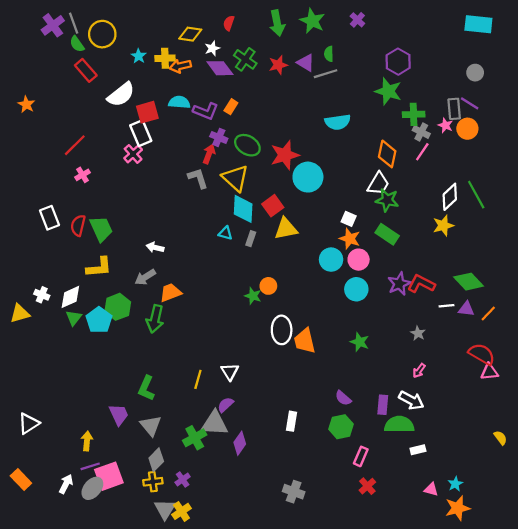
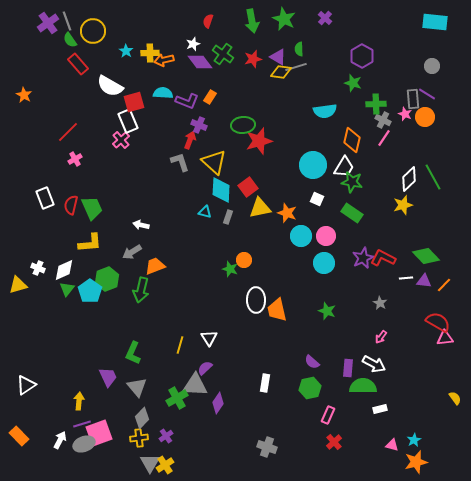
yellow diamond: (190, 34) -> (281, 72), moved
green star: (388, 91) -> (353, 83), size x0.7
white semicircle: (121, 95) -> (110, 86), turned 68
cyan semicircle: (338, 122) -> (325, 111), moved
green ellipse: (247, 145) -> (243, 125), moved, turned -35
cyan circle: (308, 177) -> (313, 165), moved
orange star: (350, 239) -> (287, 213), moved
gray ellipse: (92, 488) -> (84, 444), turned 30

